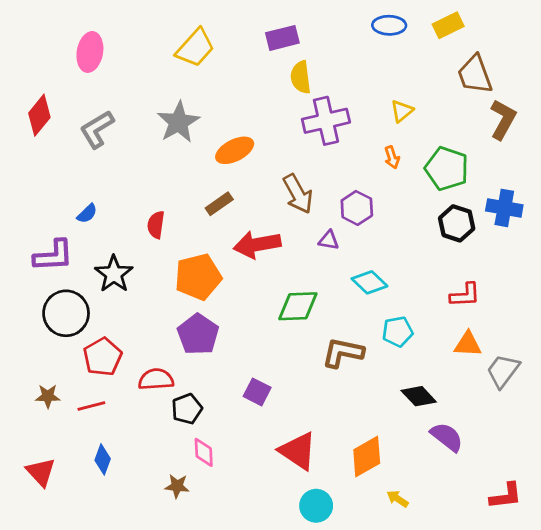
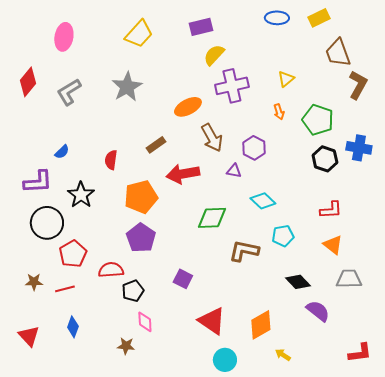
yellow semicircle: (301, 77) -> (214, 55), turned 50
orange ellipse: (235, 150) -> (188, 107), moved
orange triangle: (468, 344) -> (333, 245), turned 35
gray trapezoid: (503, 371) -> (349, 279), moved, turned 52

